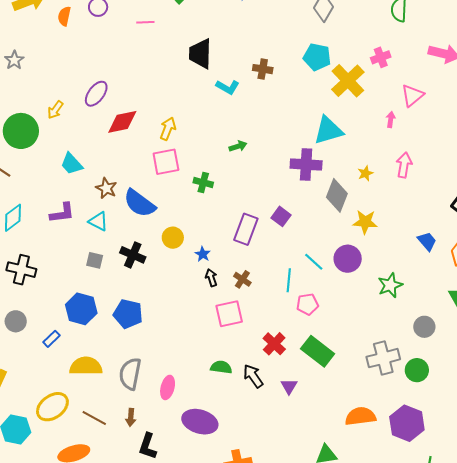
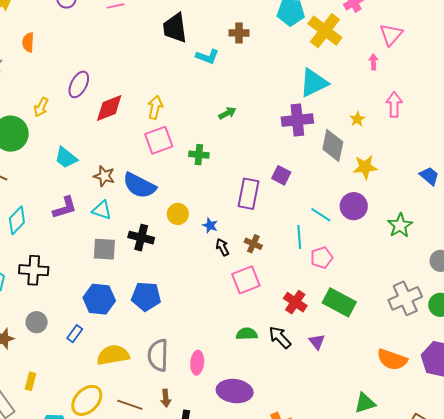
orange semicircle: (64, 16) -> (28, 42), moved
gray square: (95, 260) -> (104, 249), size x1.4
orange semicircle: (360, 416) -> (392, 360), turned -144

